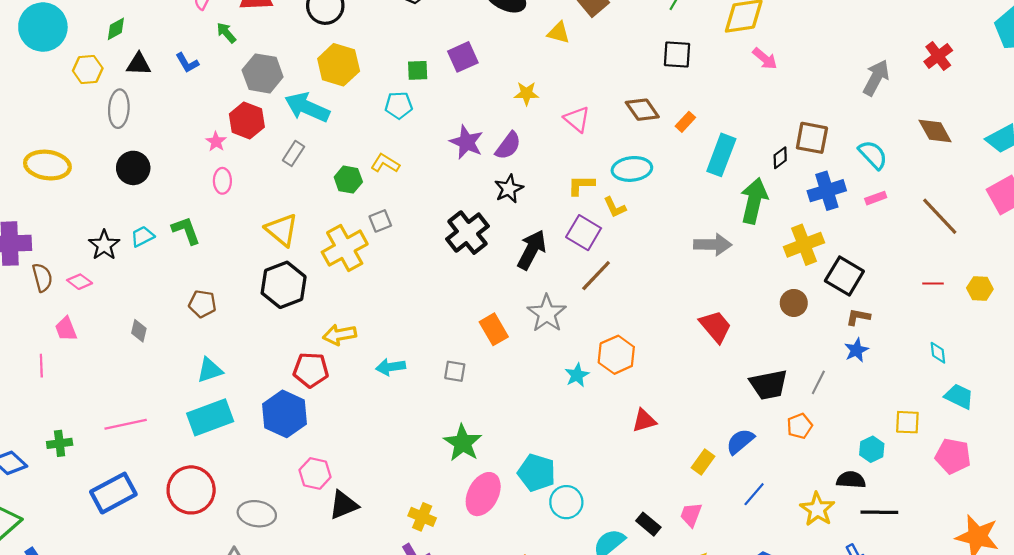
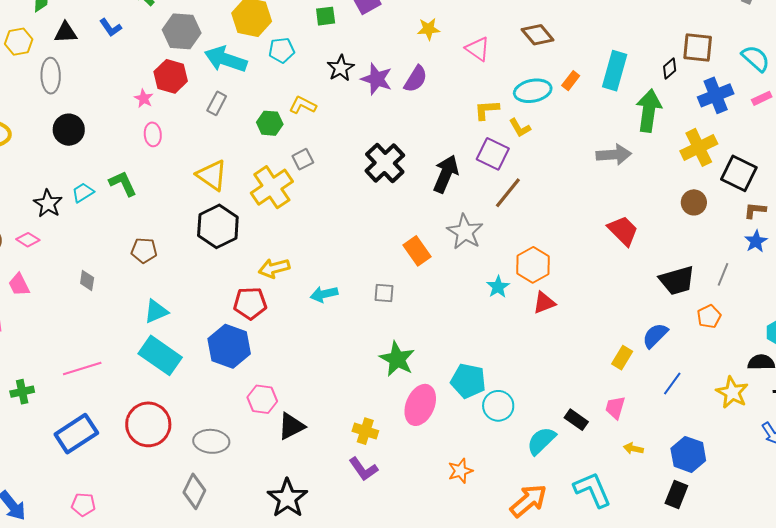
cyan pentagon: (399, 105) -> (282, 50), moved
orange rectangle: (685, 122) -> (571, 81), moved
black star: (509, 189) -> (341, 68), moved
cyan rectangle: (210, 417) -> (160, 355), turned 60
red triangle: (644, 420) -> (544, 303), moved

